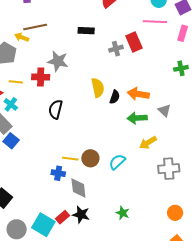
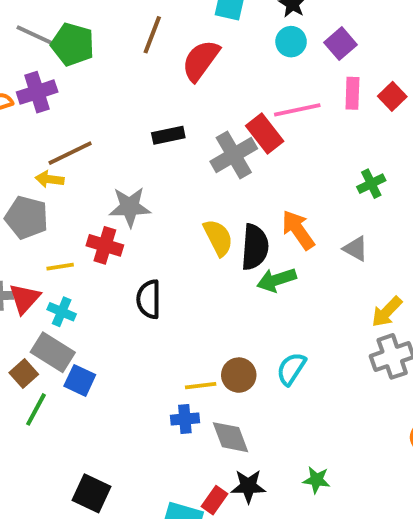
pink line: (155, 22) -> (297, 110), moved
gray cross: (116, 49) -> (234, 155), size x1.6
green cross: (181, 68) -> (371, 184), moved
red cross: (41, 77) -> (105, 245), turned 30
orange arrow: (138, 94) -> (298, 230), turned 60
black semicircle: (115, 97) -> (255, 247), size x1.6
green arrow: (137, 118) -> (276, 280), moved
yellow arrow: (148, 143) -> (387, 312), moved
green star: (123, 213) -> (316, 480), moved

